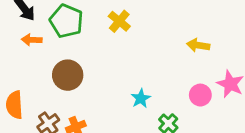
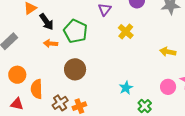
yellow cross: (119, 21) -> (126, 32), moved

